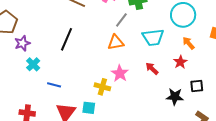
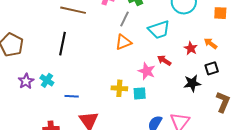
black line: (67, 39) -> (62, 44), moved
purple star: (22, 43) -> (26, 81), moved
orange arrow: (189, 43) -> (211, 43), moved
pink star: (120, 73) -> (147, 71), moved
cyan square: (89, 108) -> (140, 93), moved

